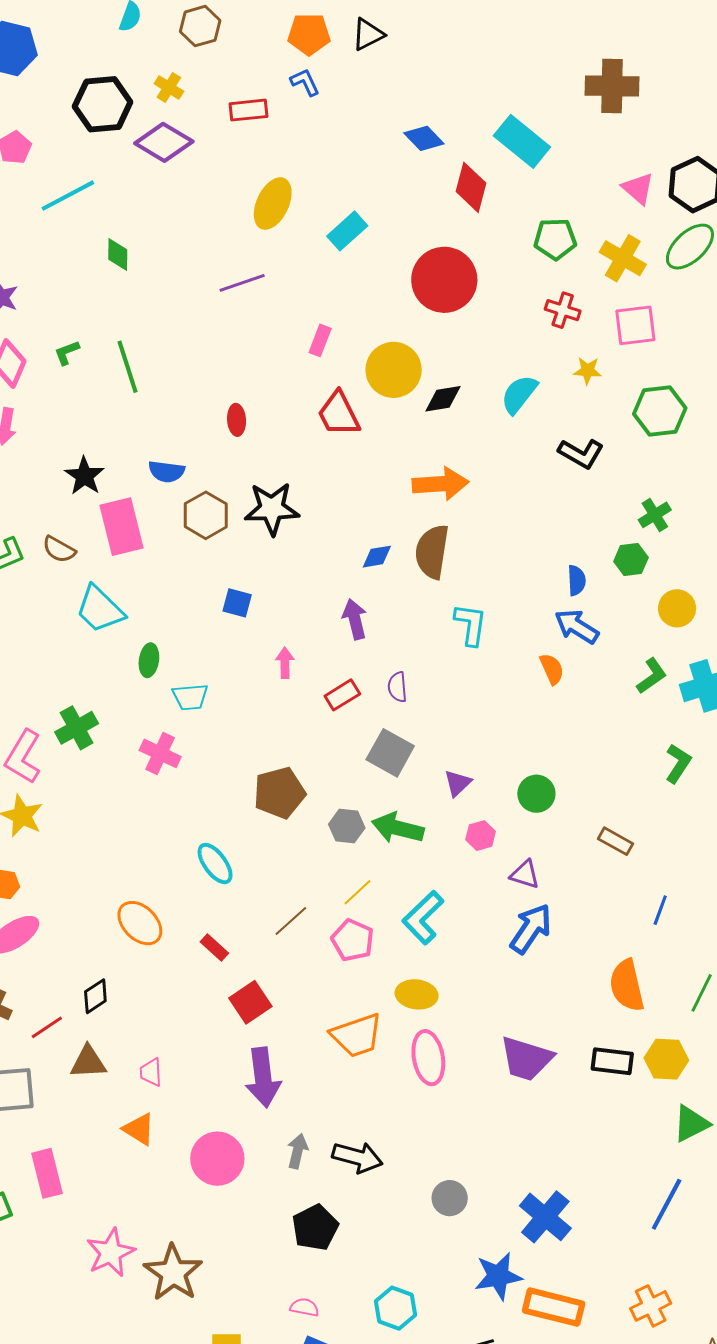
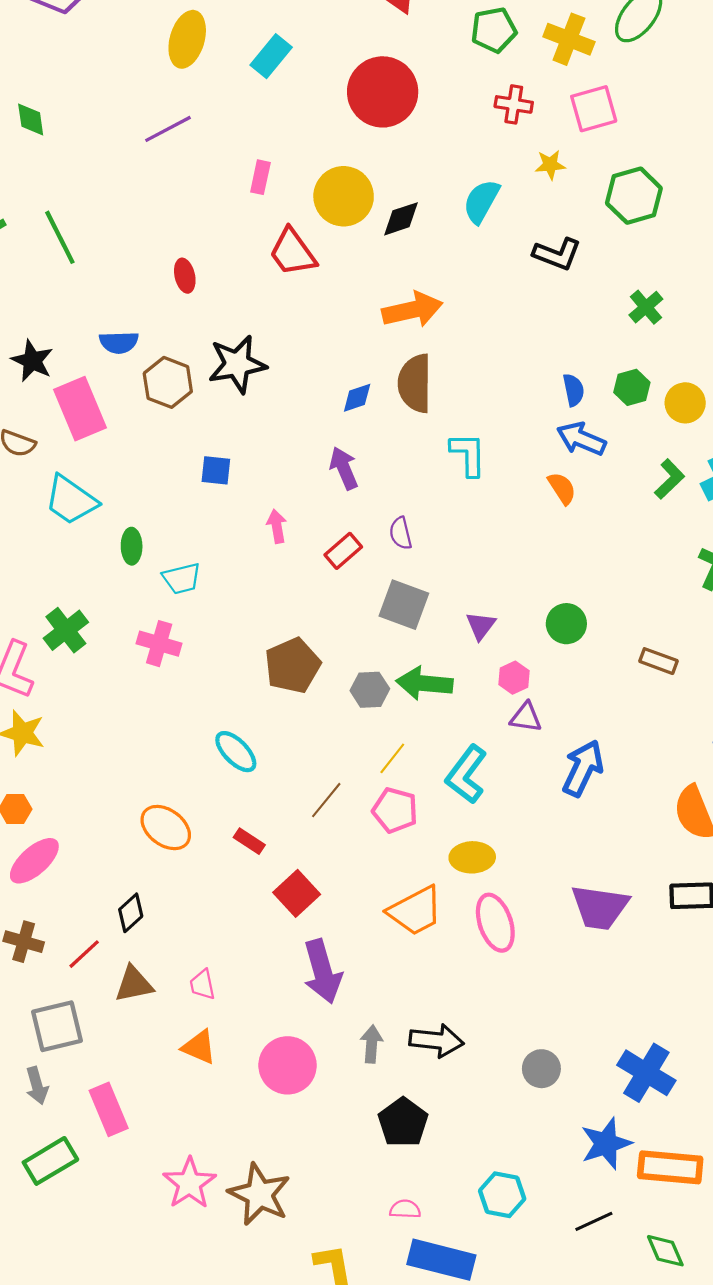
green hexagon: (631, 559) -> (632, 387), moved
purple triangle: (525, 874) -> (526, 717), moved

